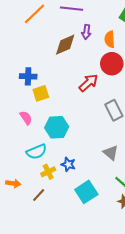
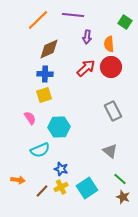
brown diamond: (65, 45) -> (49, 49), moved
blue cross: (28, 76) -> (45, 74), moved
red arrow: (88, 83) -> (86, 68), moved
blue star: (68, 164) -> (61, 169), moved
yellow cross: (48, 172) -> (61, 187), moved

